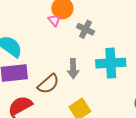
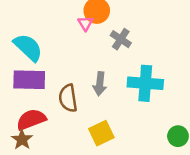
brown semicircle: (48, 84) -> (68, 98), turned 115

